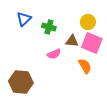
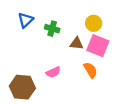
pink semicircle: (54, 54) -> (53, 72), moved

